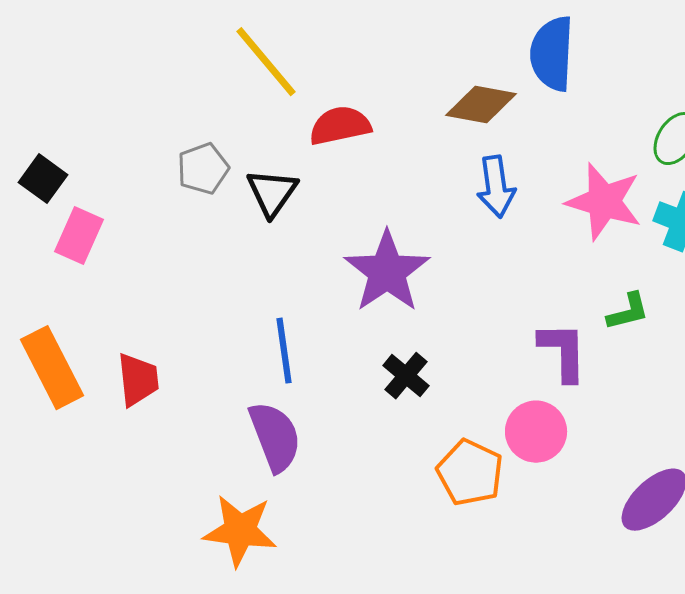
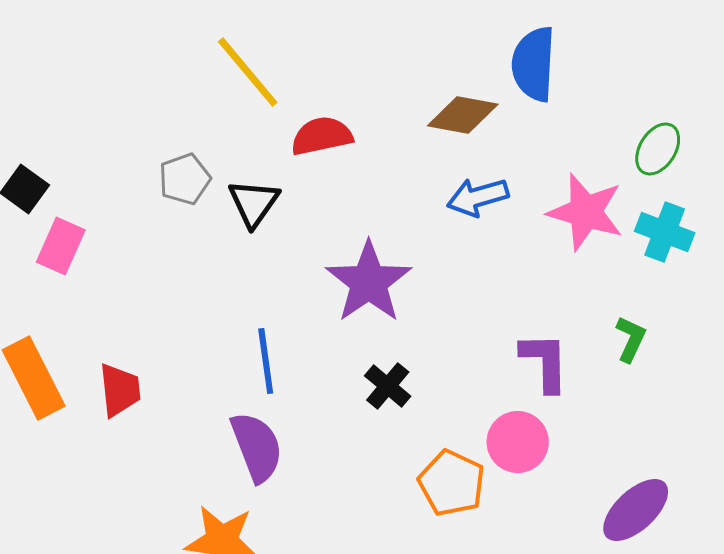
blue arrow: (496, 187) -> (478, 197), turned 82
green L-shape: (628, 312) -> (631, 339), moved, turned -51

